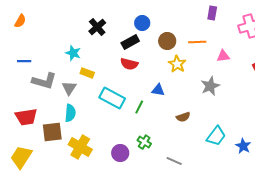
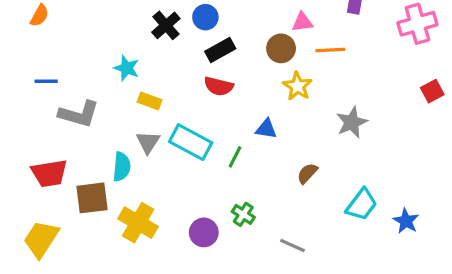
blue circle: (142, 23) -> (205, 17), moved
pink triangle: (223, 56) -> (302, 22), moved
gray triangle: (69, 88) -> (148, 142), moved
brown semicircle: (183, 117) -> (307, 173), turned 152

